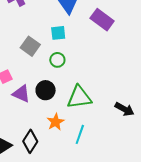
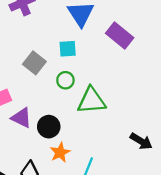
black circle: (46, 90) -> (49, 127), moved
green triangle: (79, 97) -> (91, 101), moved

